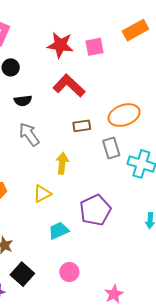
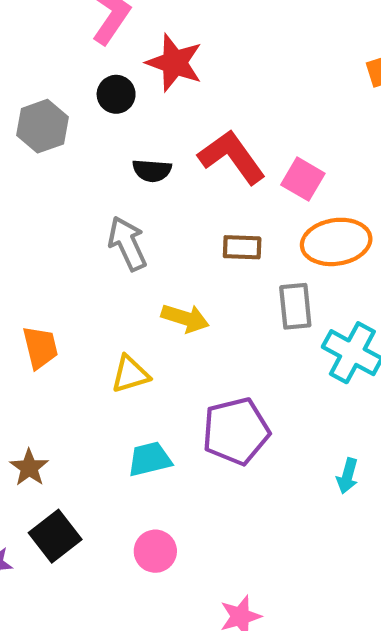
red star: (60, 45) -> (174, 63), moved
pink square: (94, 47) -> (303, 179), moved, turned 30
black semicircle: (23, 101) -> (152, 171), moved
yellow arrow: (62, 163) -> (185, 318), turned 90

